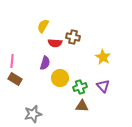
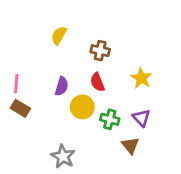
red semicircle: (55, 43) -> (97, 82), moved, turned 64
green cross: (80, 87) -> (110, 119), turned 32
brown triangle: (82, 106) -> (130, 145), moved, turned 48
gray star: (33, 114) -> (63, 156), moved, turned -30

